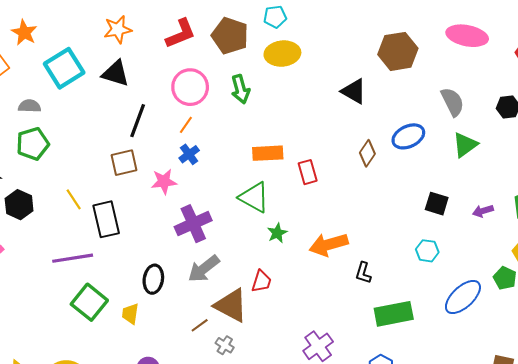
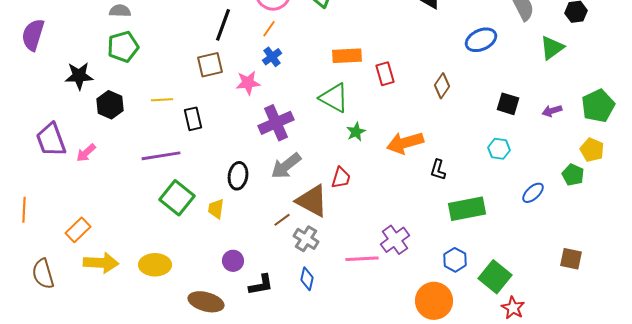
green triangle: (465, 145) -> (552, 48), moved
brown diamond: (367, 153) -> (442, 86), moved
yellow line: (74, 199) -> (162, 100), turned -60
black rectangle: (106, 219) -> (193, 119), size x0.7
blue ellipse: (463, 297) -> (533, 193), size x0.6
gray cross: (225, 345) -> (306, 239), size x1.4

